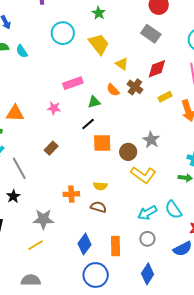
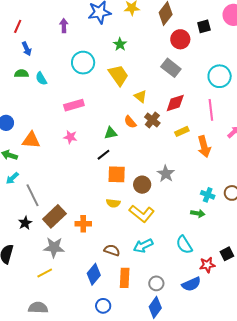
pink rectangle: (73, 83) -> (74, 105), moved
brown rectangle: (51, 148) -> (54, 216), moved, size x1.6
yellow L-shape: (143, 175) -> (142, 214), moved
yellow semicircle: (100, 186) -> (113, 203), moved
brown semicircle: (98, 207) -> (112, 250), moved
cyan arrow: (147, 213) -> (143, 246), moved
gray circle: (147, 239) -> (156, 283), moved
blue circle: (96, 275) -> (103, 306), size x0.6

